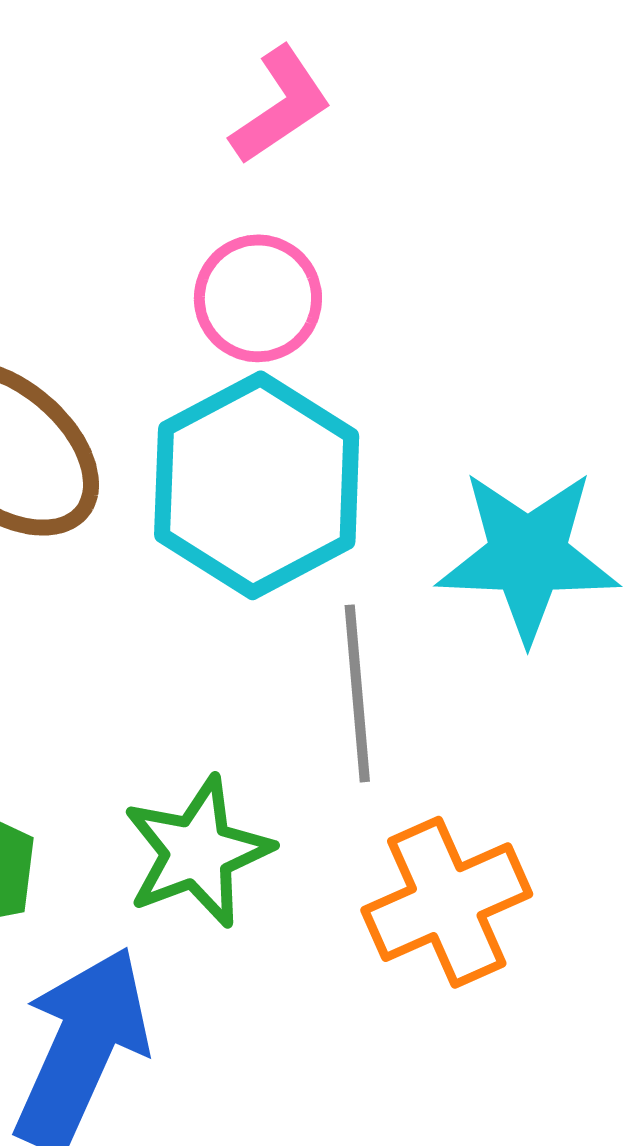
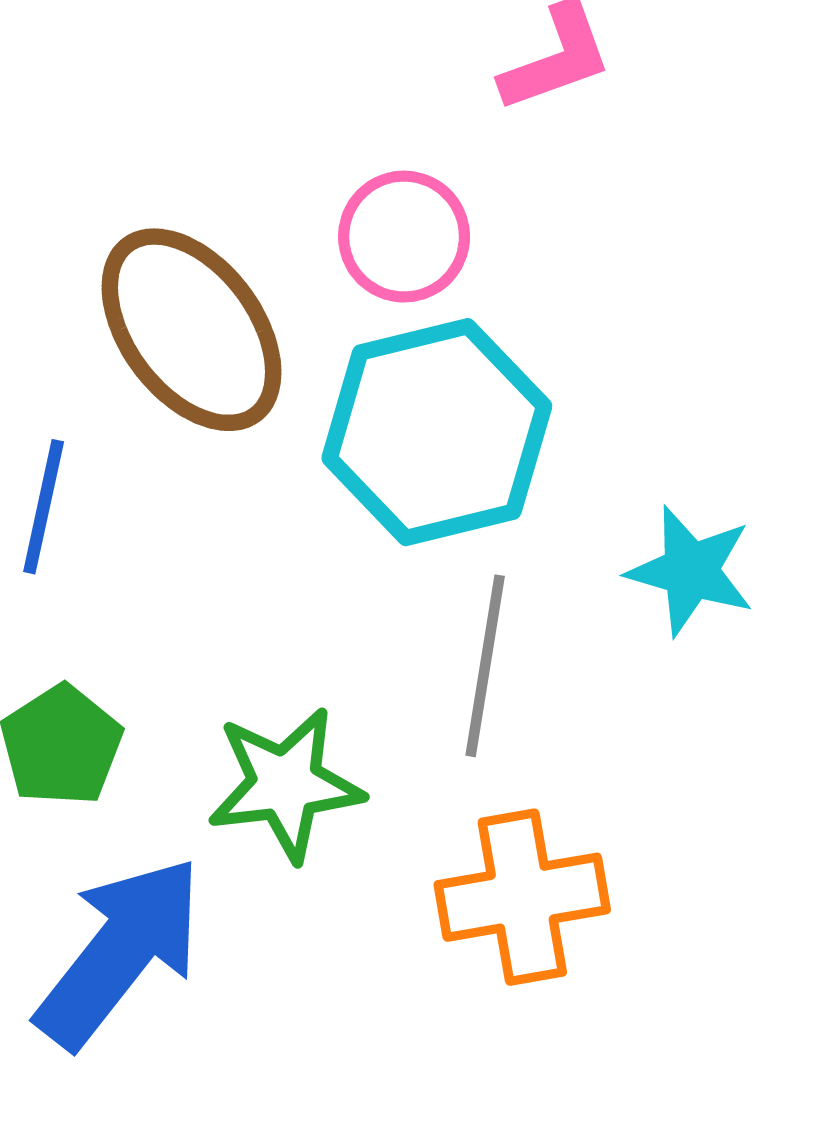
pink circle: (258, 298) -> (404, 237), moved
cyan star: (528, 556) -> (691, 571), size x0.7

